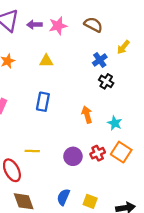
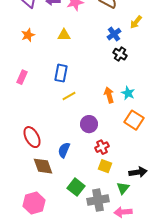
orange arrow: (87, 115) -> (109, 95), moved
yellow line: (32, 151) -> (69, 96), moved, turned -32
red cross: (98, 153) -> (102, 147), moved
blue semicircle: (63, 197) -> (64, 150), moved

